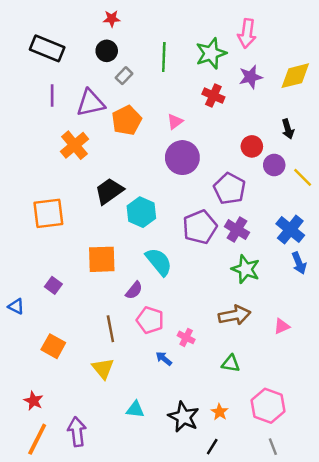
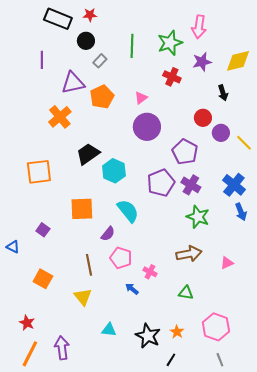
black rectangle: (47, 48) -> (58, 19), moved
purple line: (52, 96) -> (42, 60), moved
black arrow: (288, 129) -> (223, 93), moved

